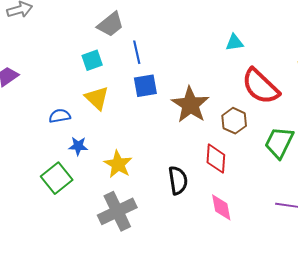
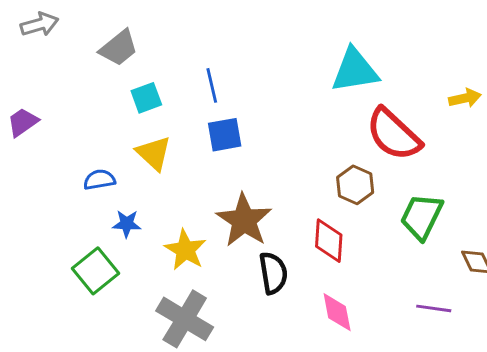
gray trapezoid: (110, 24) -> (119, 48), moved
cyan triangle: (234, 43) -> (355, 70), size x1.8
brown star: (190, 105) -> (244, 220), moved
gray cross: (117, 211) -> (185, 319), turned -33

